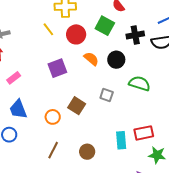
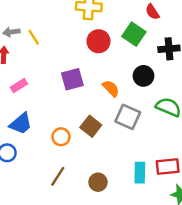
yellow line: (48, 29) -> (34, 37), moved
orange semicircle: (91, 59) -> (111, 88), moved
gray square: (107, 95) -> (128, 117), size x1.5
blue trapezoid: (18, 109) -> (21, 124), turned -115

